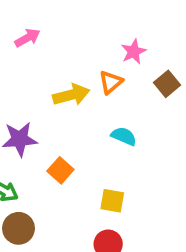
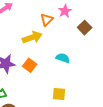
orange triangle: (111, 82) -> (47, 20), moved
orange square: (60, 170) -> (30, 65), moved

